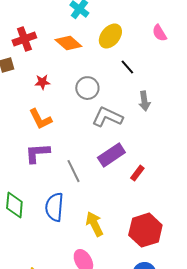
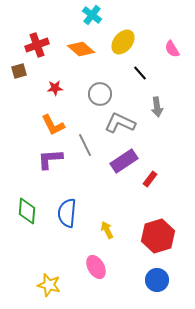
pink semicircle: (159, 33) -> (172, 49), moved
gray line: (73, 171) -> (85, 145), moved
yellow arrow: (94, 224) -> (107, 230), size x0.7

